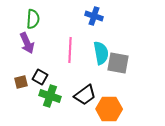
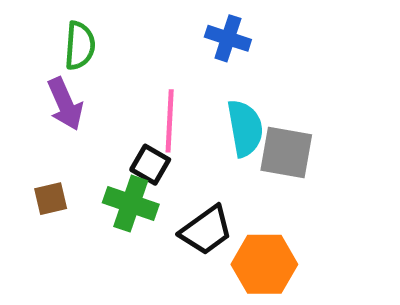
black square: (40, 77) -> (150, 165), moved
green cross: (50, 96) -> (131, 204), moved

